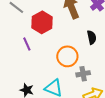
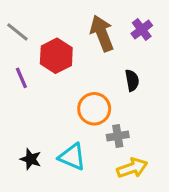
purple line: (27, 44) -> (21, 78), moved

